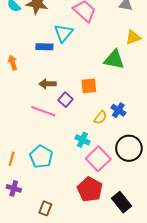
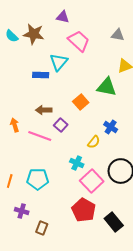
orange arrow: (13, 63) -> (15, 125), moved
orange square: (89, 86) -> (81, 102), moved, turned -35
blue cross: (118, 110) -> (111, 127), moved
cyan pentagon: (41, 157) -> (38, 179), turned -30
purple cross: (14, 188) -> (22, 211), moved

